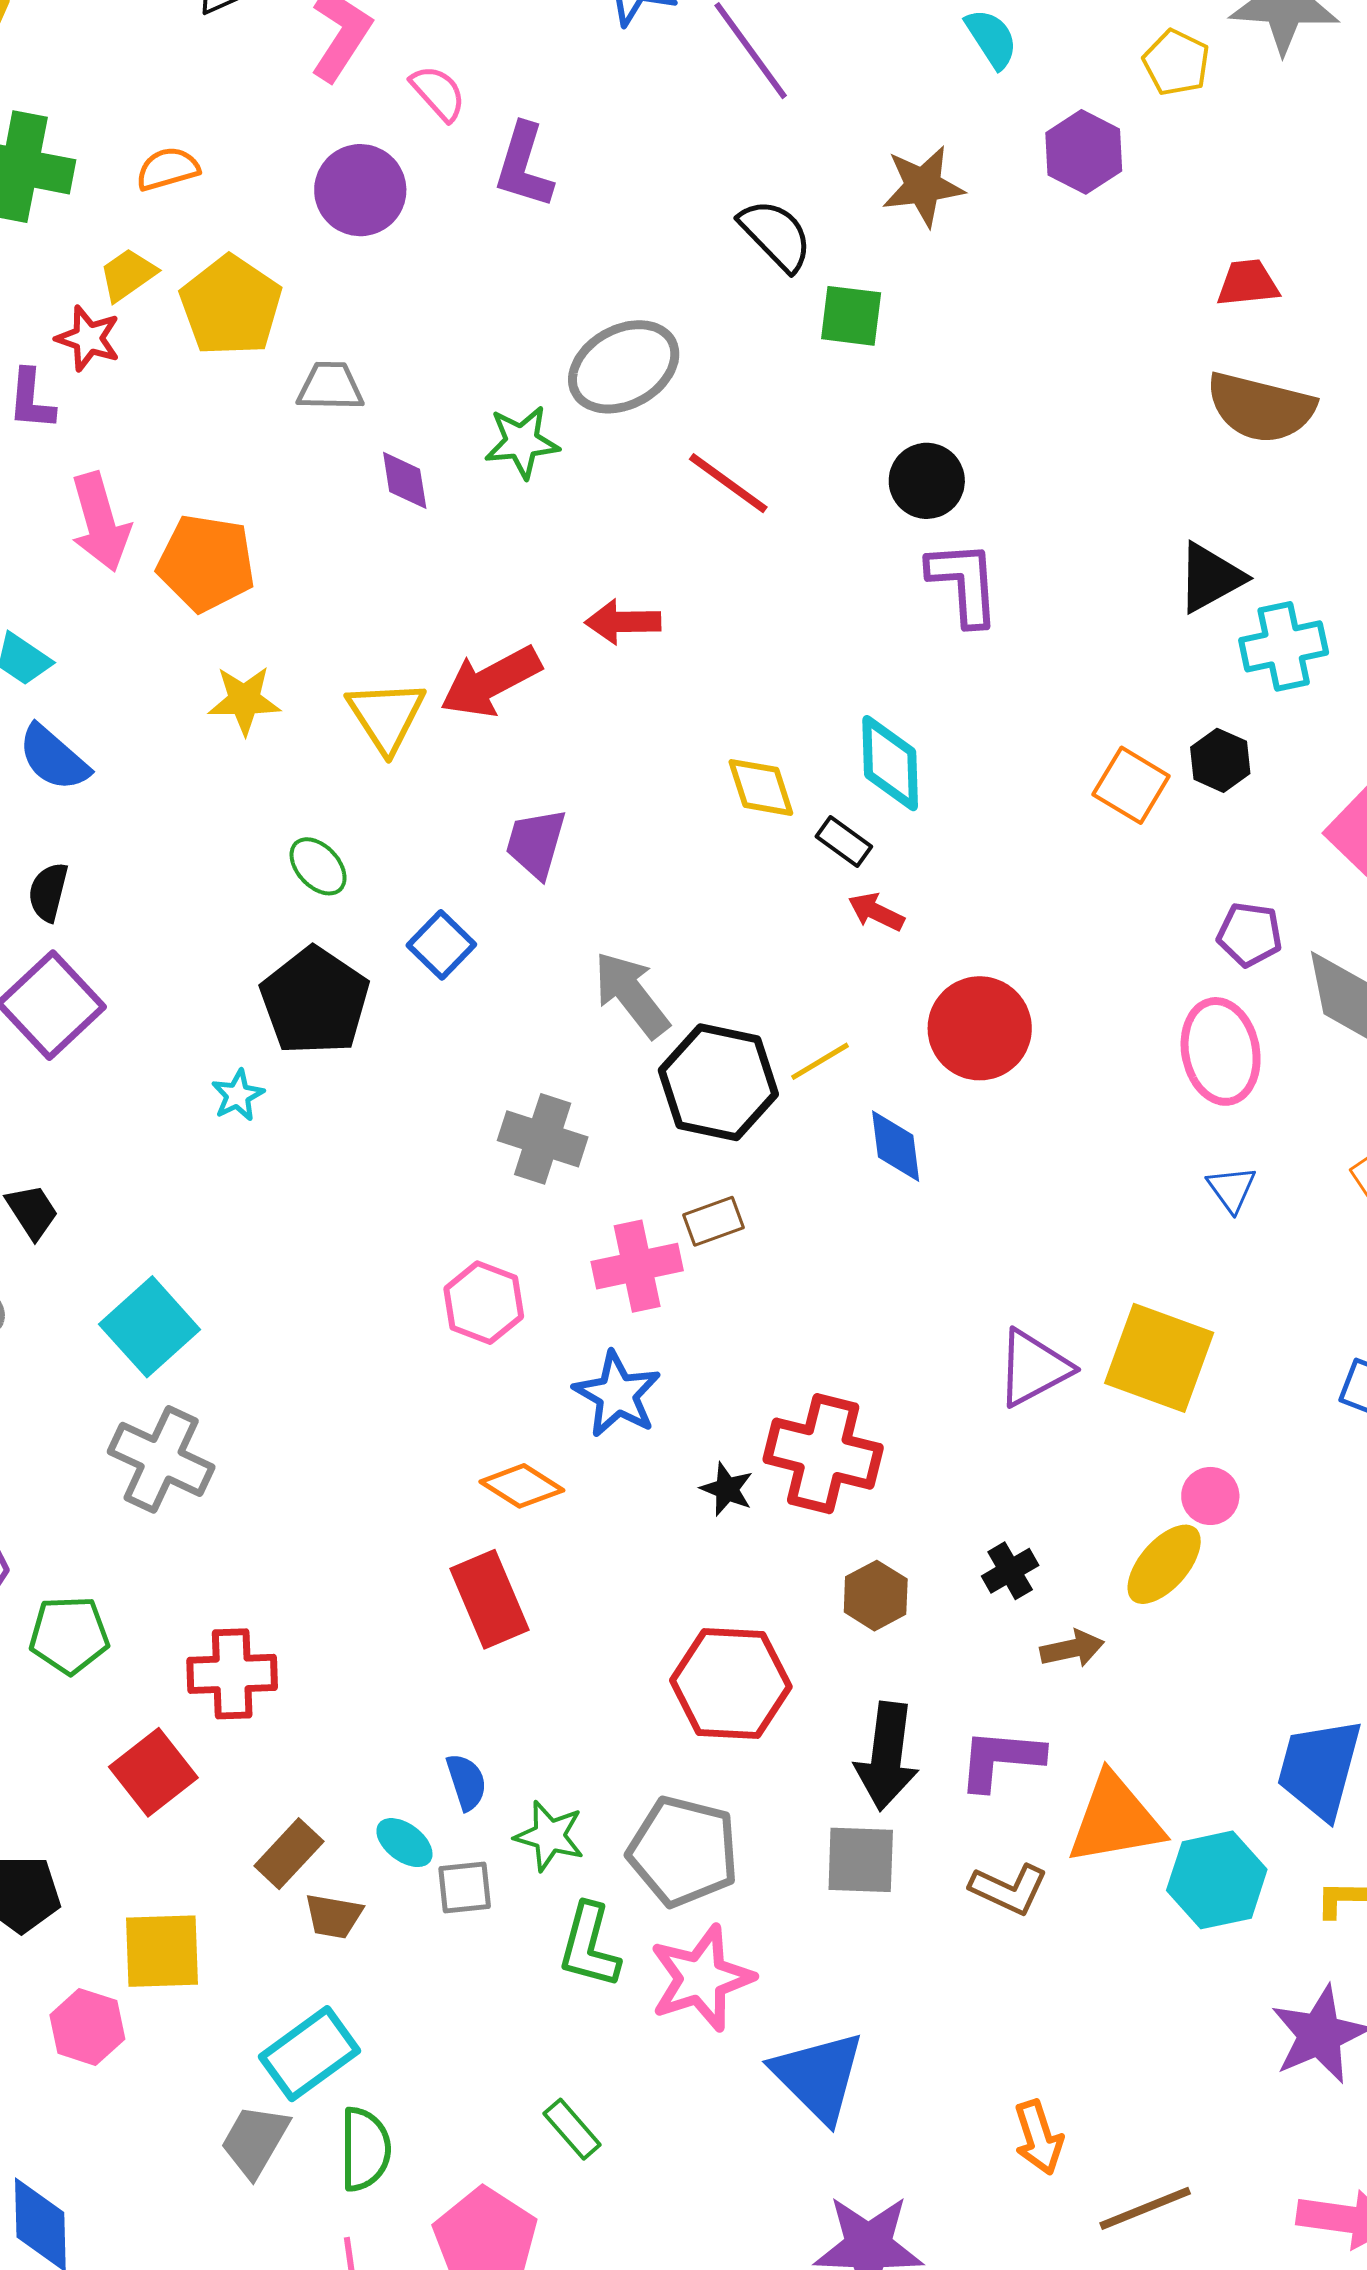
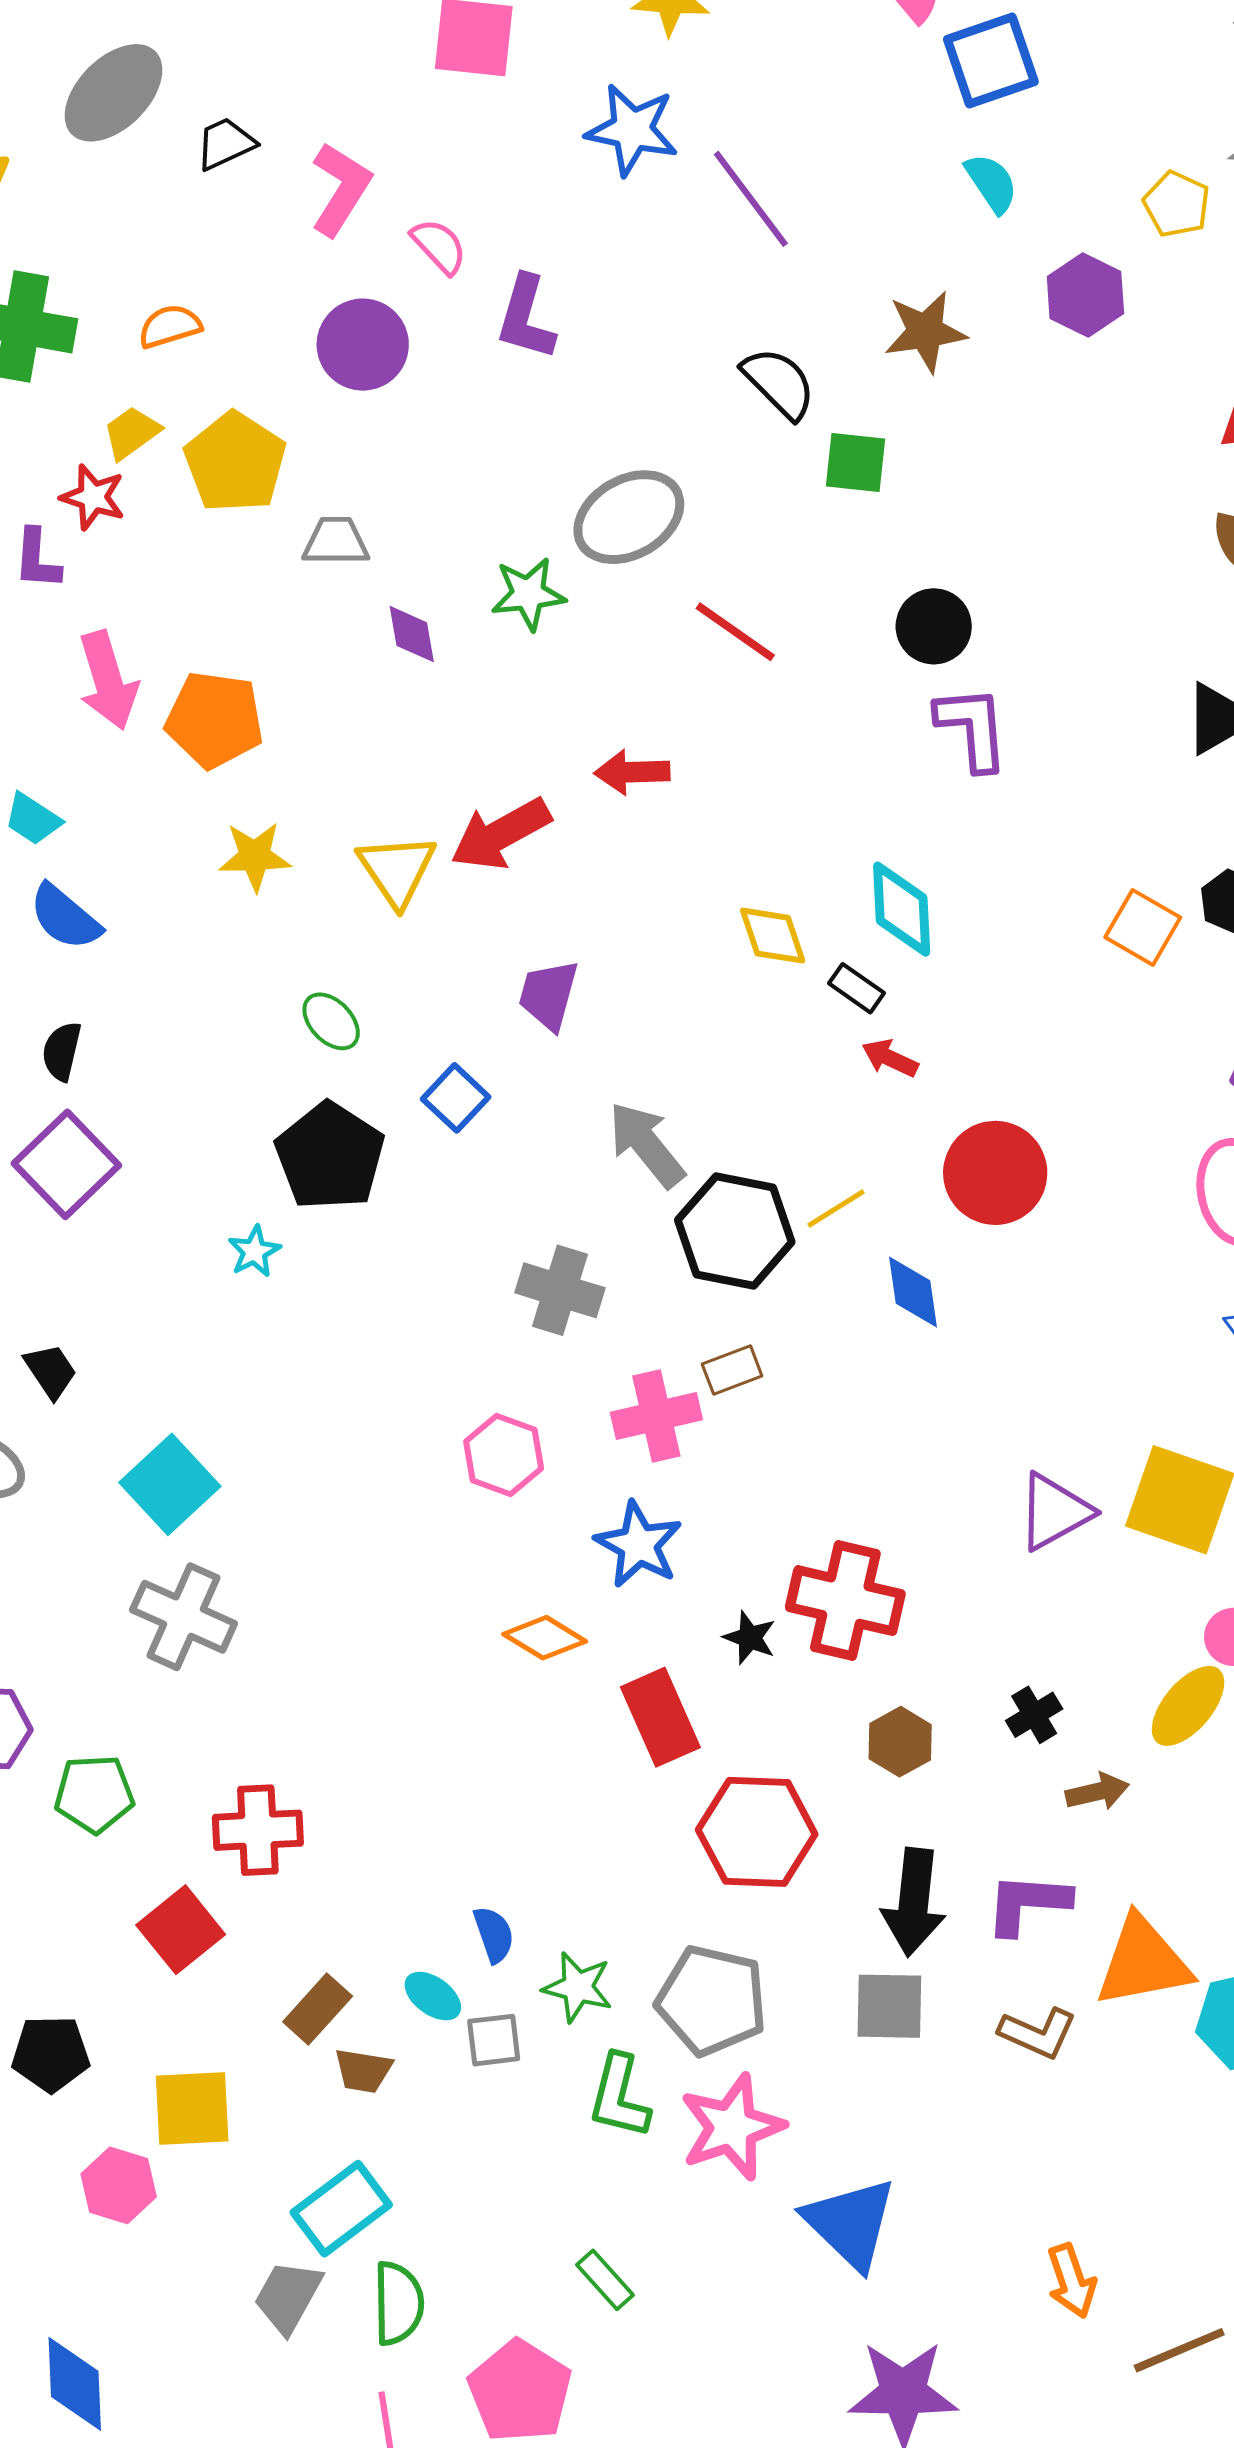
red rectangle: (490, 1599) -> (660, 1717), moved

